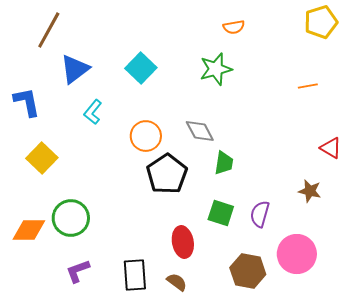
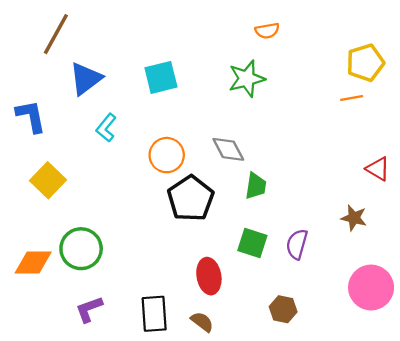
yellow pentagon: (321, 22) -> (365, 63), moved
cyan square: (141, 68) -> (161, 77), turned 32
pink circle: (297, 254) -> (371, 288), moved
brown hexagon: (248, 271) -> (283, 309), size x0.7

